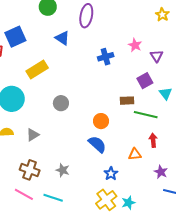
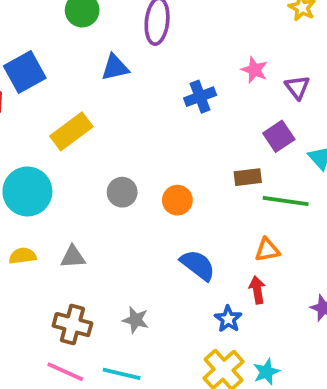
blue triangle: (62, 38) -> (115, 68), turned -42
orange circle: (101, 121) -> (177, 200), moved
gray triangle: (33, 135) -> (73, 257), turned 32
red arrow: (153, 140) -> (257, 290), moved
orange triangle: (135, 154) -> (267, 250), moved

